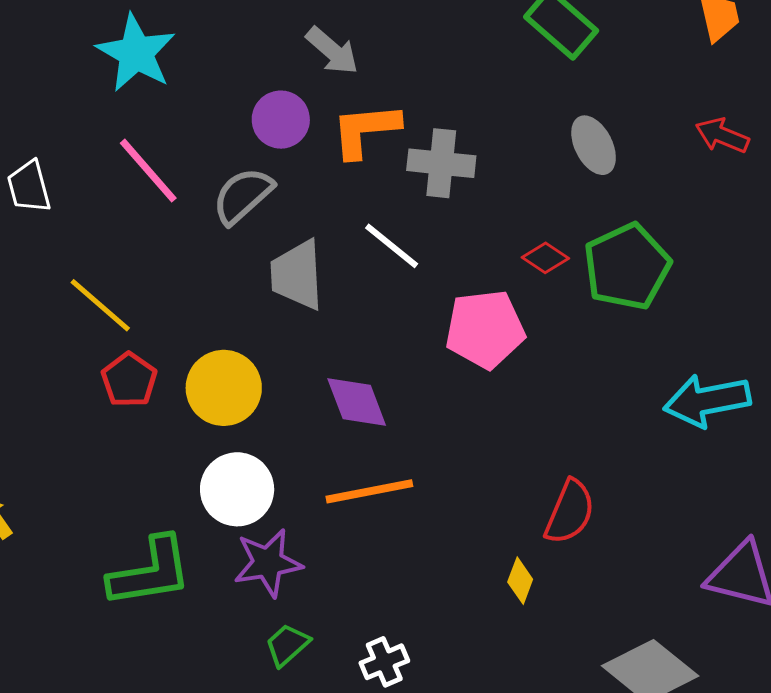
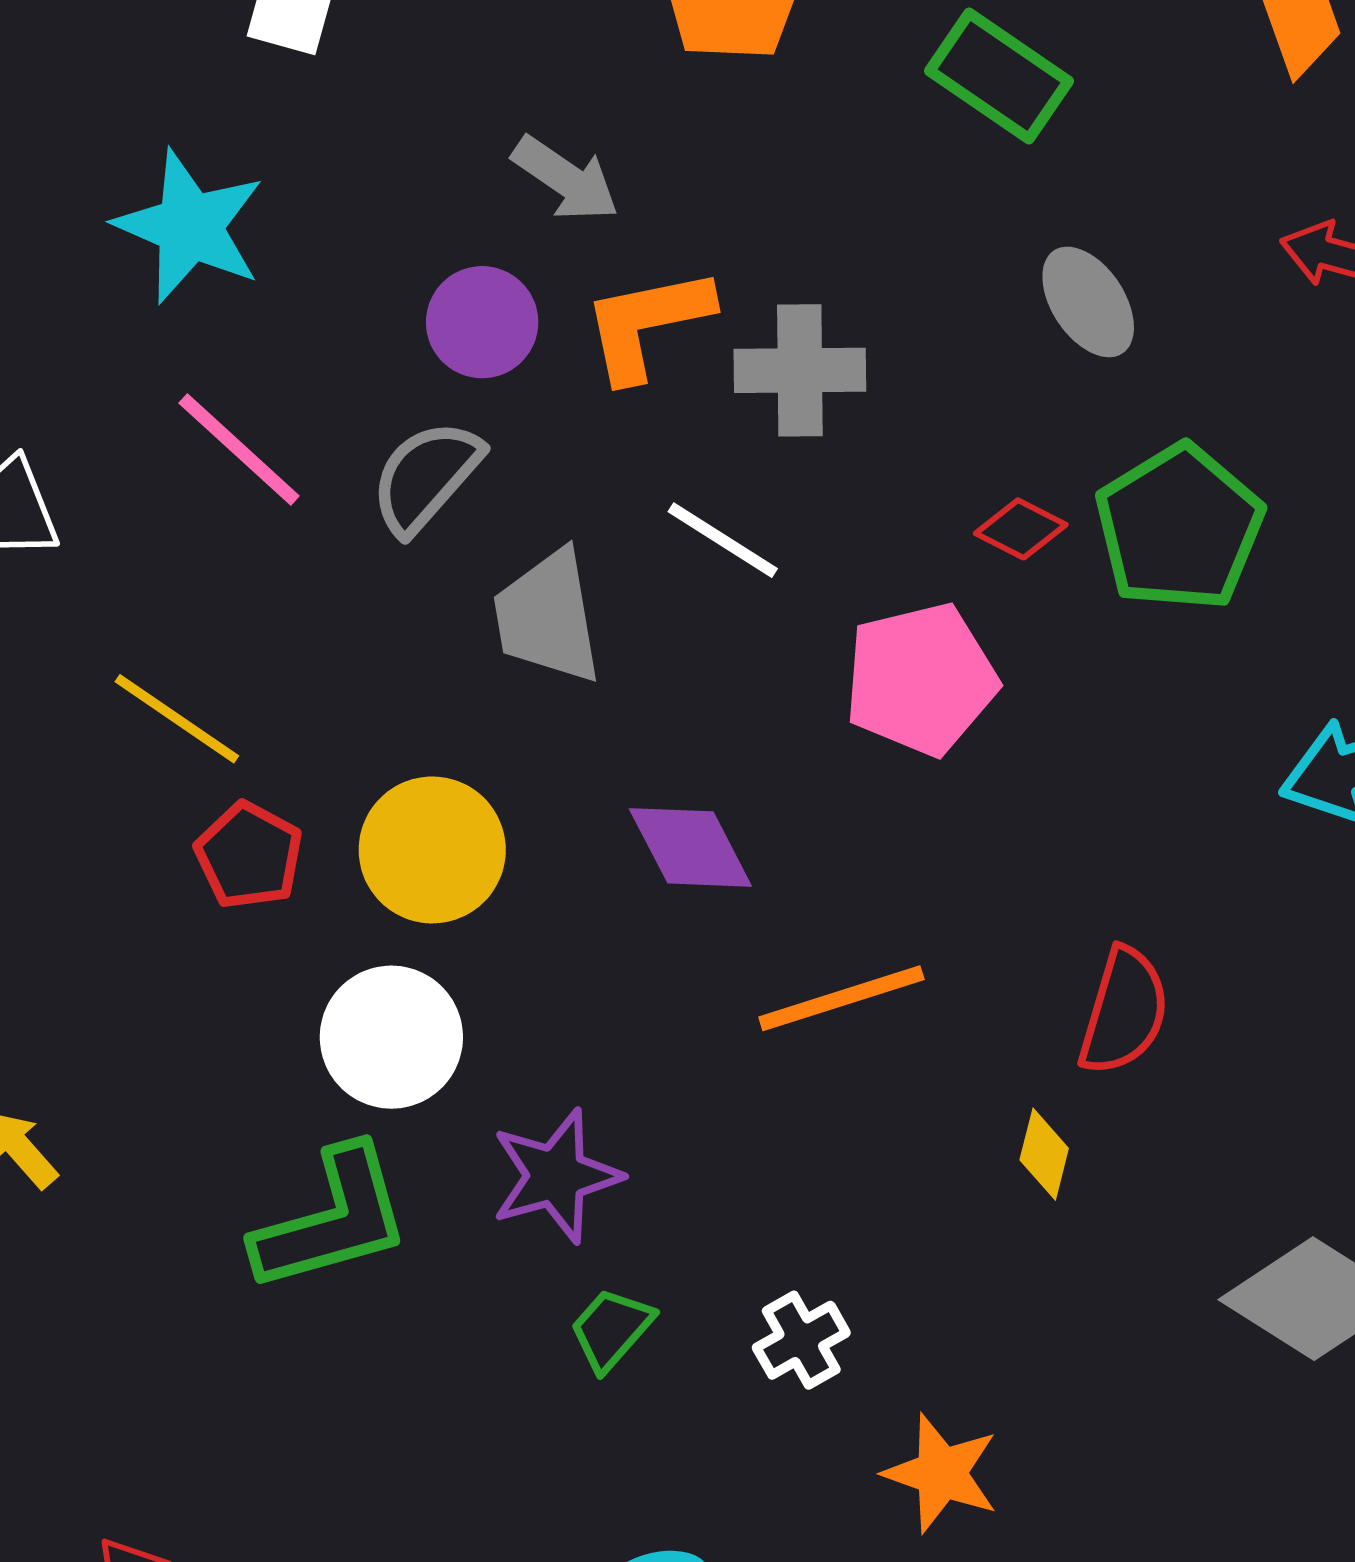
white circle: (237, 489) -> (391, 1037), moved
orange line: (369, 491) -> (841, 998), moved

